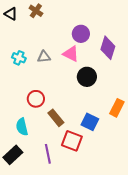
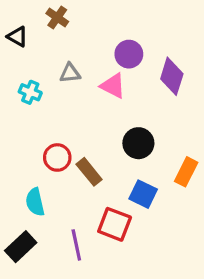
black triangle: (11, 14) -> (18, 37), moved
gray triangle: (44, 57) -> (70, 73), moved
black circle: (87, 77) -> (138, 143), moved
brown rectangle: (56, 118) -> (89, 172), moved

